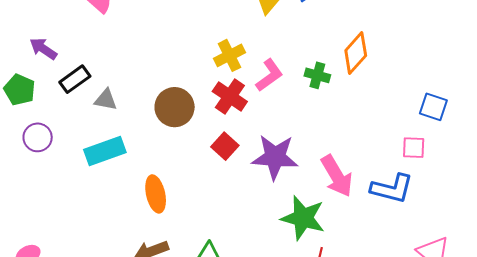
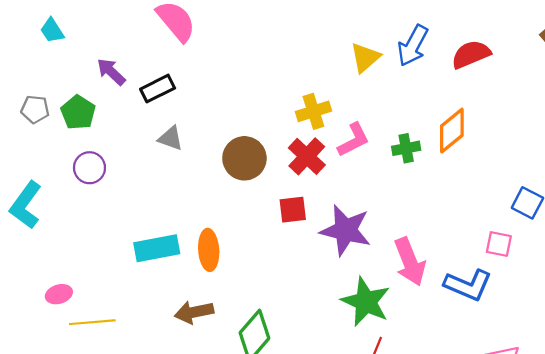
green cross: (317, 75) -> (406, 148), turned -35
black rectangle: (75, 79) -> (158, 89), moved
red square: (225, 146) -> (293, 210), turned 32
cyan rectangle: (105, 151) -> (157, 248), moved

